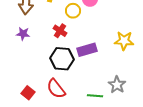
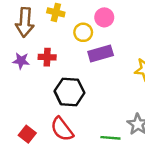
red cross: (60, 31) -> (47, 57), moved, turned -32
purple rectangle: (87, 50) -> (101, 53), moved

